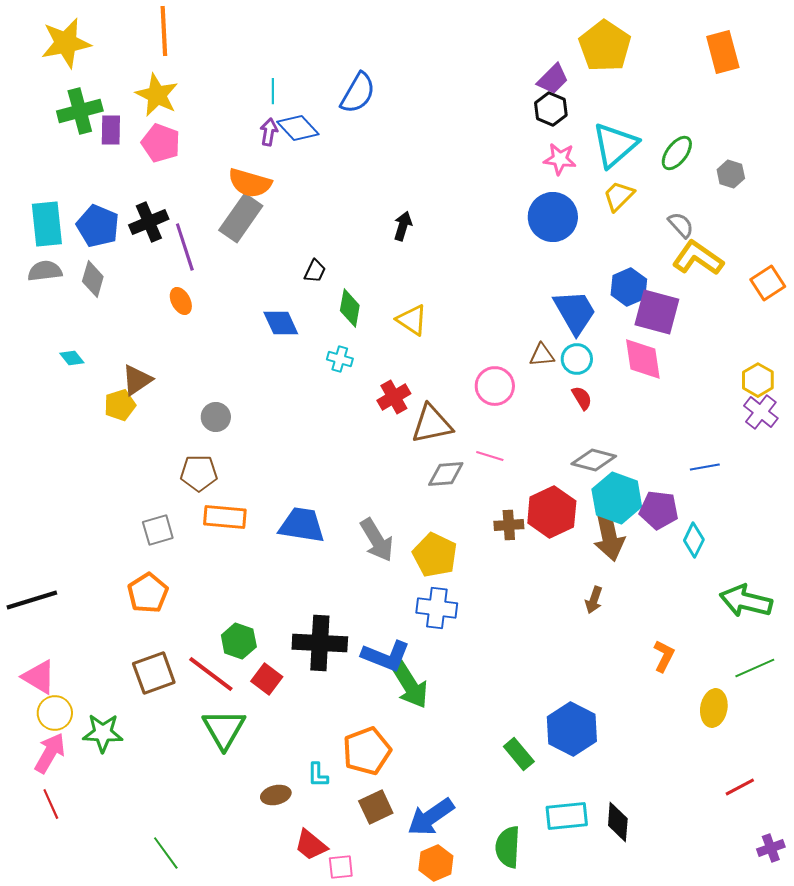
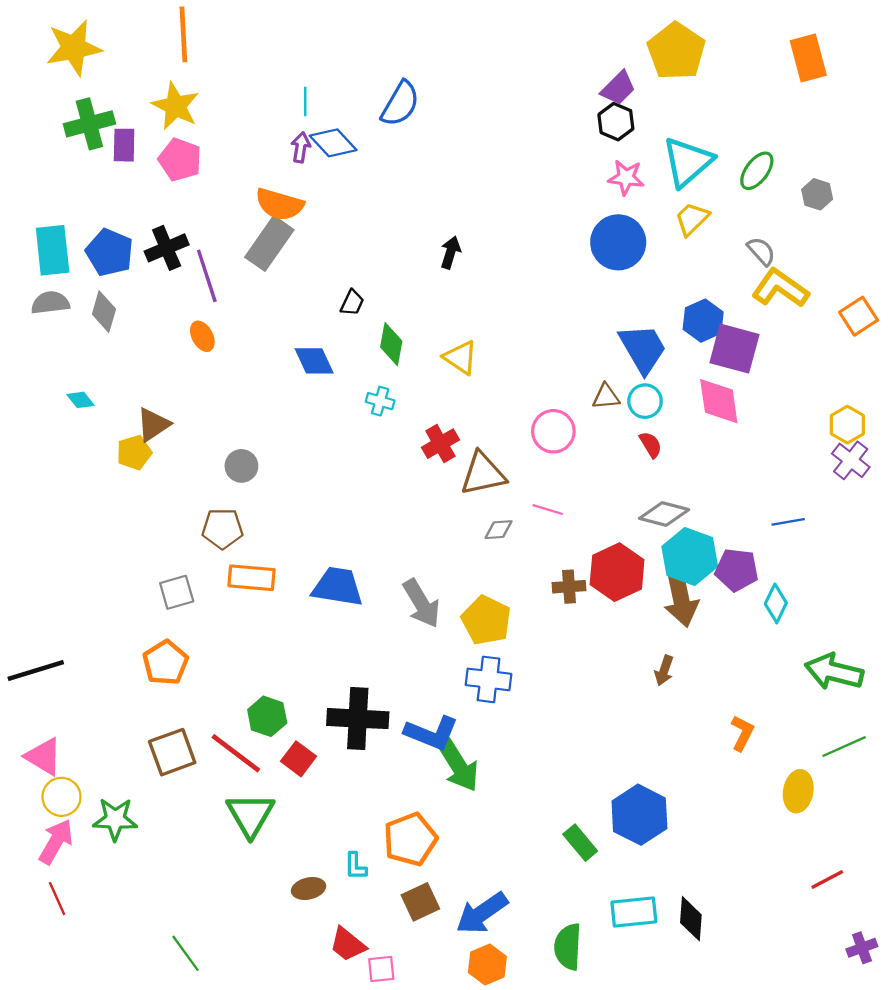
gray diamond: (446, 474) -> (499, 530), size x0.7

